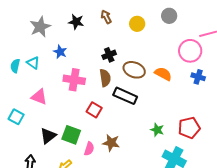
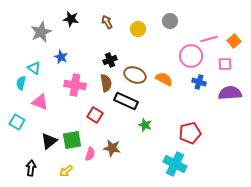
black star: (76, 22) -> (71, 19), moved
cyan semicircle: (15, 66) -> (21, 83), moved
green star: (157, 130) -> (145, 125), moved
green square: (71, 135) -> (72, 140), turned -30

